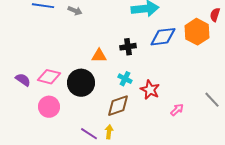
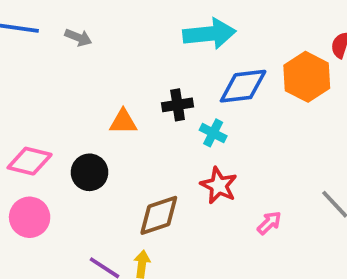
cyan cross: (125, 79) -> (213, 133), moved
black circle: (81, 83) -> (90, 172), size x0.7

